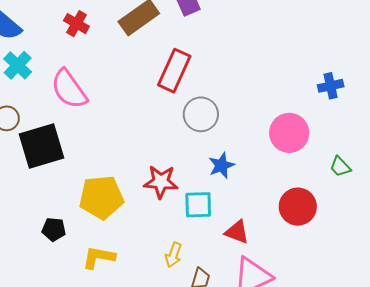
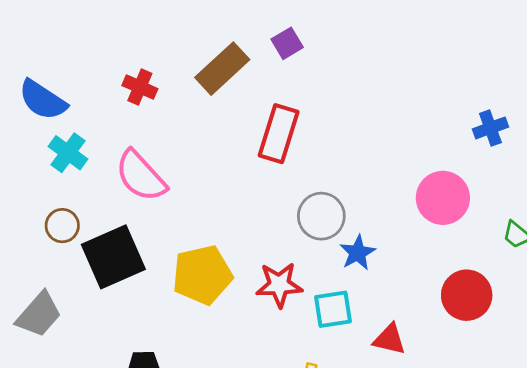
gray circle: (201, 114) -> (321, 216), moved
yellow pentagon: (101, 197) -> (202, 275), moved

